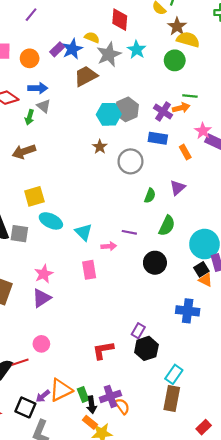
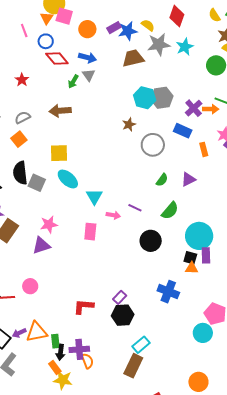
black square: (201, 269) -> (190, 258), turned 32
orange triangle: (206, 280) -> (192, 268), turned -40

